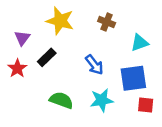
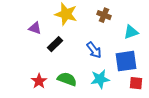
purple triangle: (22, 38) -> (35, 28), turned -48
red star: (17, 68) -> (39, 81), moved

